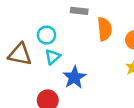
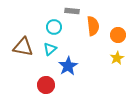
cyan circle: (47, 35) -> (54, 27), moved

